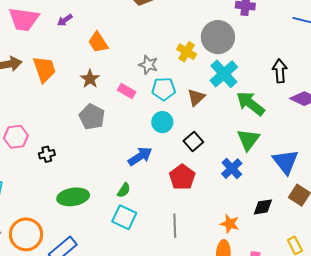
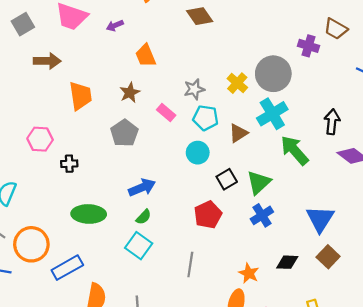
gray star: (148, 65) -> (194, 89), turned 30
orange trapezoid: (44, 69) -> (81, 96), moved
green triangle: (248, 140) -> (259, 182), moved
blue arrow: (140, 156) -> (142, 187), moved

